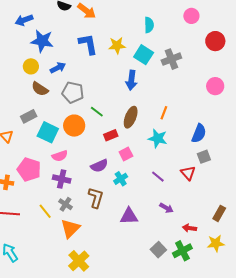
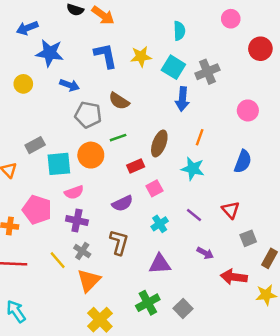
yellow circle: (31, 66) -> (23, 84), moved
blue arrow: (58, 68) -> (70, 85), turned 49
blue arrow: (131, 80) -> (182, 99), moved
pink circle: (215, 86) -> (248, 110), moved
brown semicircle: (40, 89) -> (119, 101), moved
green line: (97, 112) -> (118, 138), turned -56
cyan square: (48, 132) -> (59, 164), turned -30
gray square: (204, 157) -> (248, 238), moved
cyan cross: (121, 179) -> (160, 224), moved
red arrow: (189, 228) -> (234, 277), size x1.5
gray square: (158, 250) -> (183, 308), moved
green cross: (182, 251) -> (148, 303), moved

